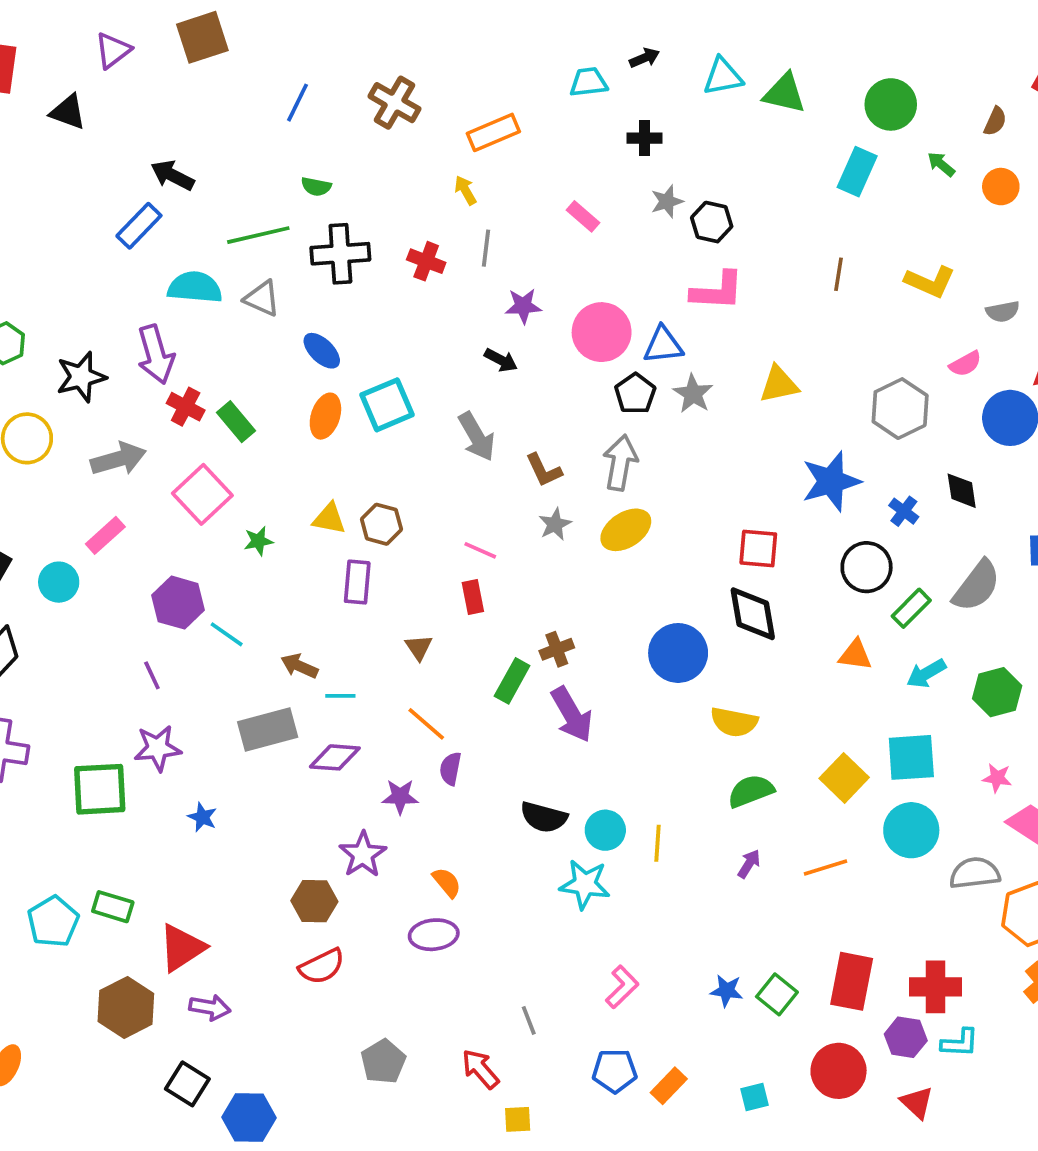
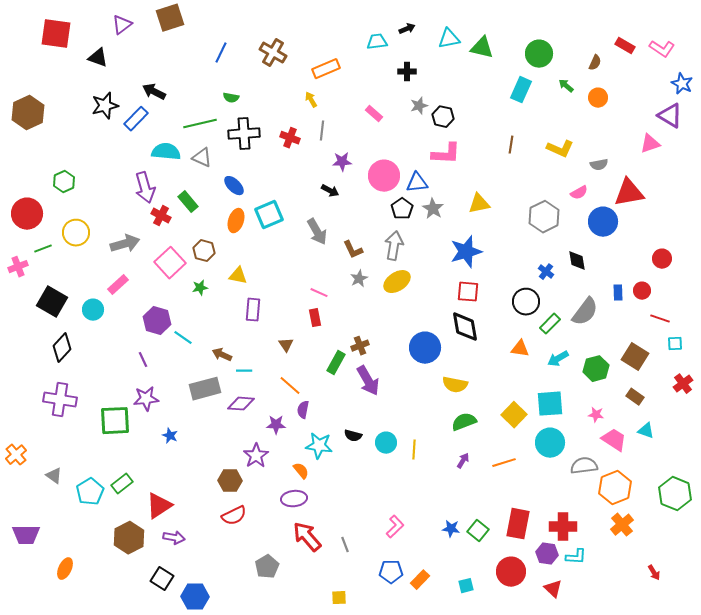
black star: (81, 377) -> (105, 106), moved
green rectangle: (236, 422) -> (188, 202), moved
blue star: (831, 481) -> (466, 252), moved
brown hexagon: (381, 524) -> (204, 251), moved
black semicircle: (544, 817) -> (353, 436), size x0.7
cyan star: (585, 884) -> (319, 446), moved
green rectangle: (113, 907) -> (122, 484), turned -55
red arrow: (480, 1069) -> (307, 537), moved, size x1.4

